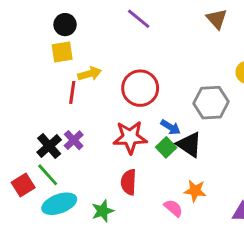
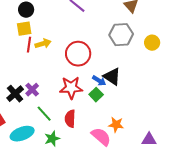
red line: (72, 92) -> (29, 45), moved
gray hexagon: (211, 103) -> (121, 35), moved
black triangle: (189, 144) -> (112, 77), moved
green line: (48, 175) -> (44, 114), moved
pink semicircle: (173, 208) -> (101, 137), size x1.5

